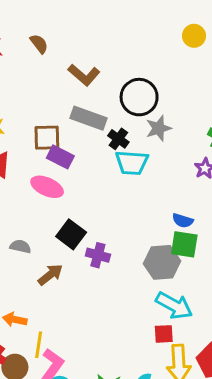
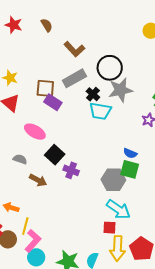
gray rectangle: (89, 118) -> (74, 78), turned -55
gray star: (159, 128) -> (121, 90), size x1.4
pink ellipse: (47, 187) -> (35, 132), moved
brown arrow: (50, 275) -> (38, 180), turned 60

